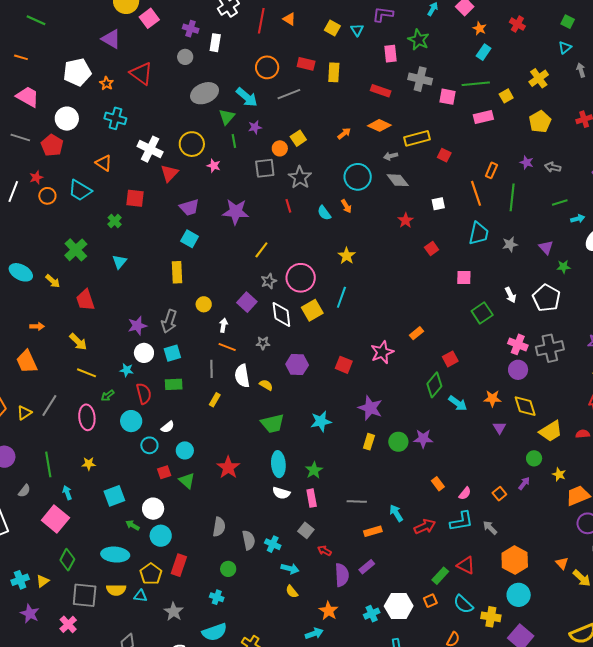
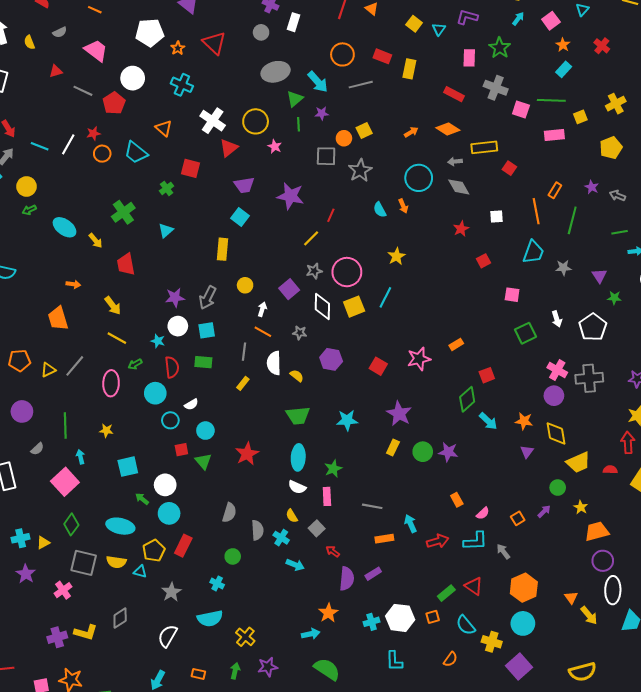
red line: (288, 206) -> (331, 215), moved, turned 32
yellow semicircle: (292, 592) -> (292, 516), moved

